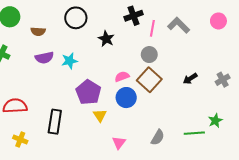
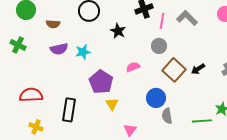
brown square: (149, 80) -> (174, 70), moved
blue circle: (126, 98) -> (156, 98), moved
gray semicircle: (158, 137) -> (167, 116), moved, turned 140

